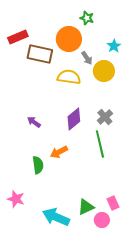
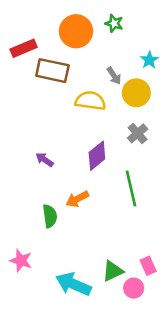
orange circle: (69, 39) -> (76, 31), moved
gray cross: (105, 117) -> (138, 133), moved

